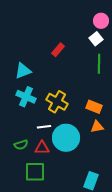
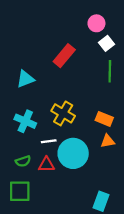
pink circle: (101, 21) -> (96, 23), moved
red rectangle: (58, 50) -> (64, 56), size x1.5
cyan cross: (26, 97) -> (25, 121), moved
green square: (35, 172) -> (20, 191), moved

